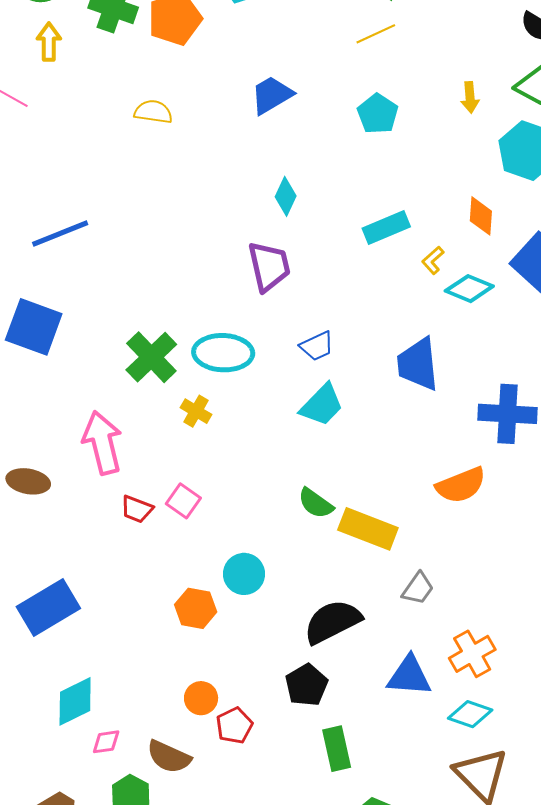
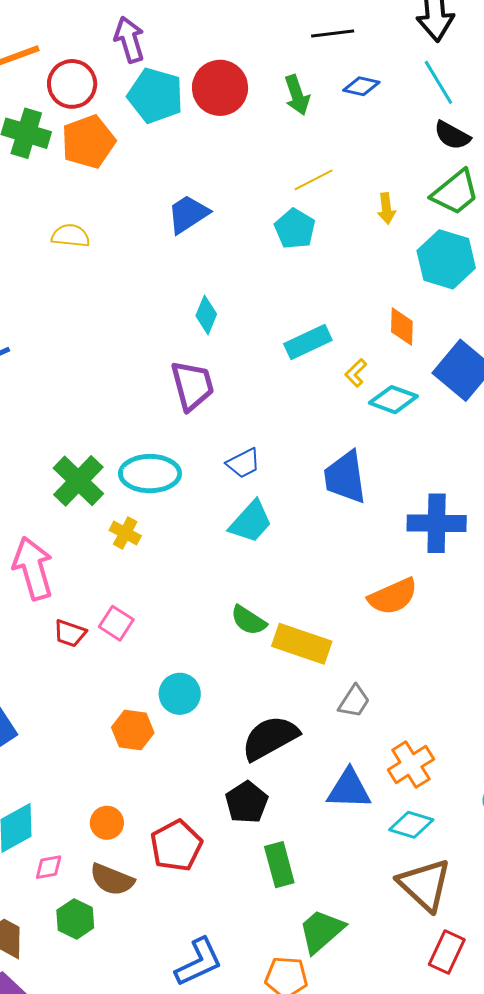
yellow line: (376, 34) -> (314, 180), moved
orange circle: (201, 698) -> (107, 823), moved
red pentagon: (234, 726) -> (176, 846), size x1.4

